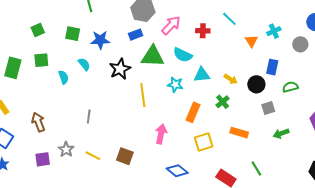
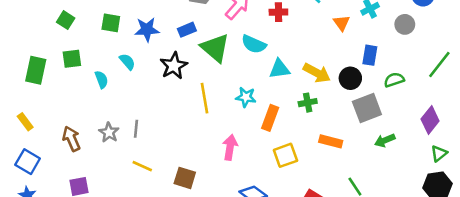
green square: (38, 30) -> (66, 20), turned -32
blue rectangle: (136, 35) -> (187, 30), moved
green triangle: (153, 56) -> (215, 48), turned 40
yellow arrow: (231, 79) -> (317, 73), size x1.5
cyan star: (175, 85) -> (246, 97), moved
green cross: (223, 102) -> (308, 103), turned 32
gray square: (268, 108) -> (367, 108), size x1.6
gray star: (66, 149) -> (109, 132), moved
yellow line: (93, 156) -> (142, 166), moved

